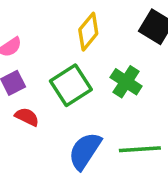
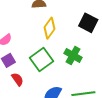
red semicircle: (27, 117) -> (18, 79), turned 32

